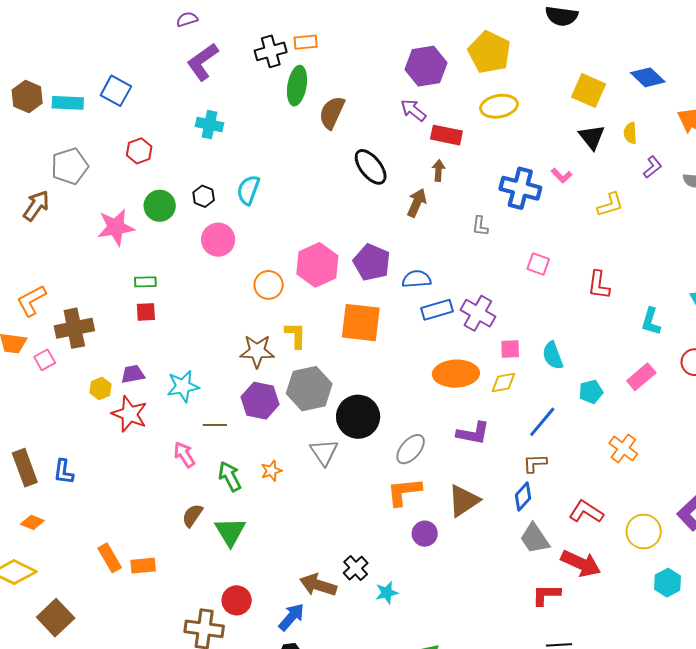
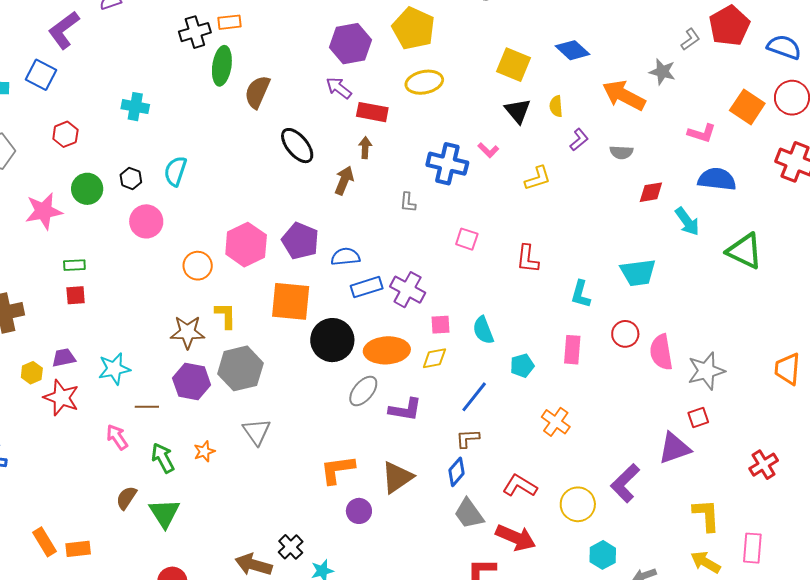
purple L-shape: (203, 62) -> (64, 30), moved
pink rectangle: (641, 377) -> (572, 350), turned -44
black circle: (358, 417) -> (332, 340), moved
gray ellipse: (411, 449) -> (363, 391), moved

